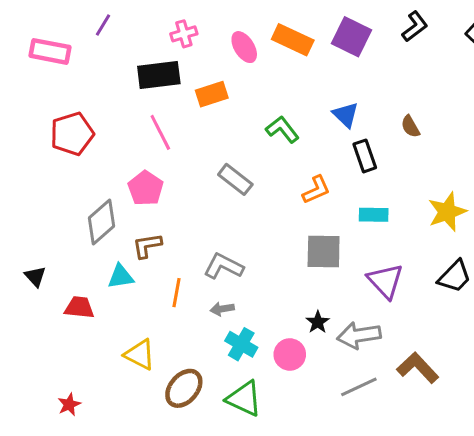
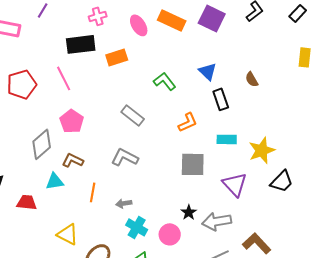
pink line: (160, 132) -> (64, 78), moved
yellow star: (447, 212) -> (262, 150), moved
brown L-shape: (147, 246) -> (73, 160), turned 35
gray L-shape: (224, 266) -> (125, 157), moved

